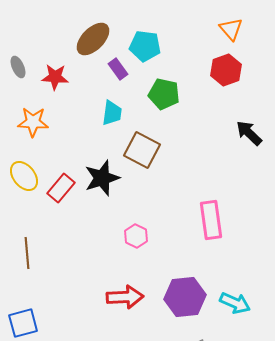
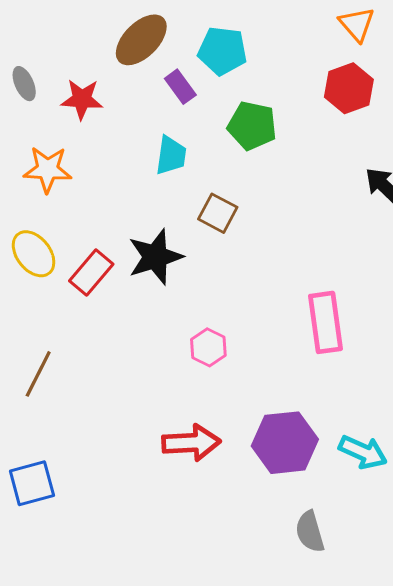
brown square: (142, 150) -> (218, 213), size x0.7
brown line: (27, 253) -> (38, 374), turned 32

